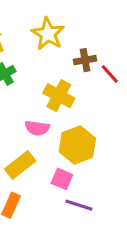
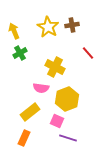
brown cross: (85, 60) -> (72, 25), moved

